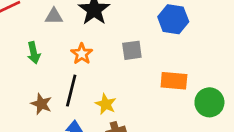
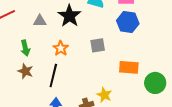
brown star: (41, 104) -> (25, 71), moved
yellow star: (106, 104) -> (104, 95), moved

